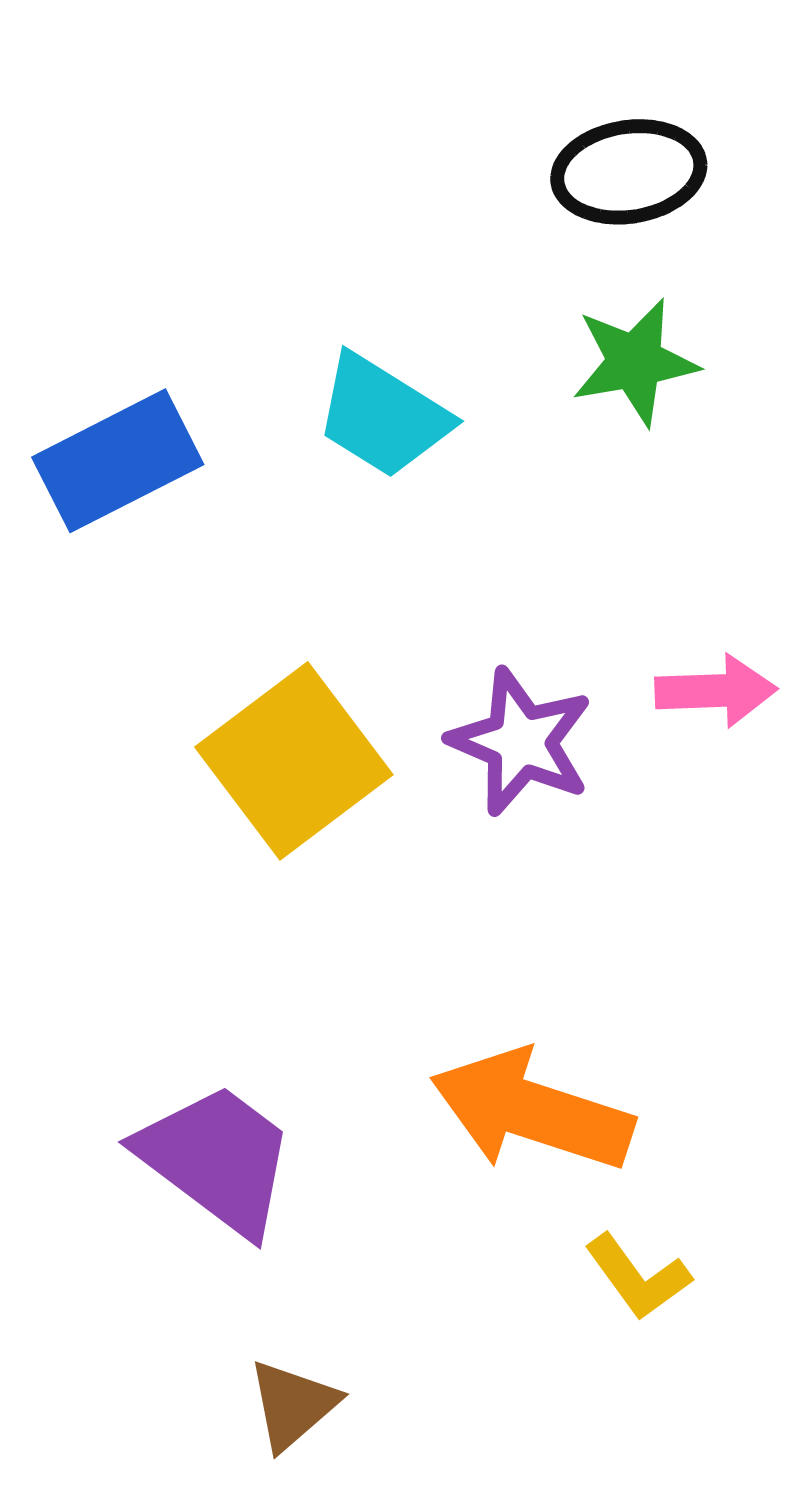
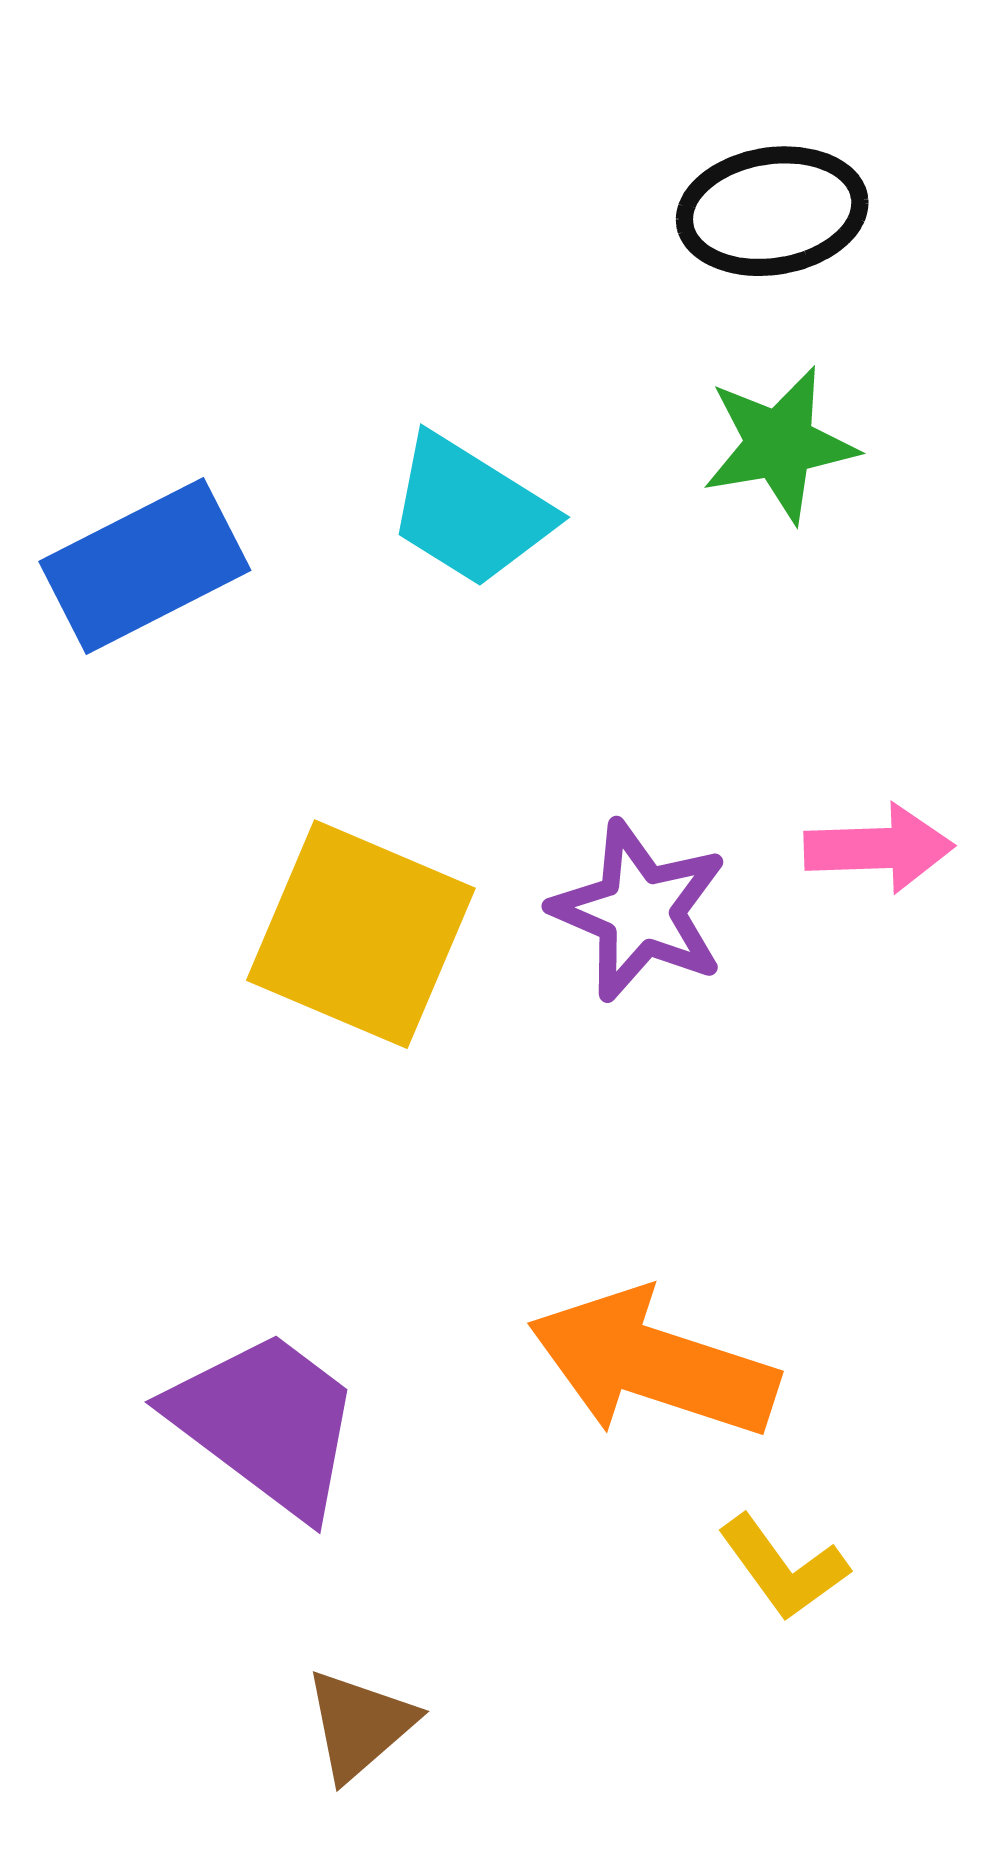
yellow square: (294, 761) -> (361, 934), turned -30

